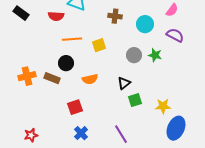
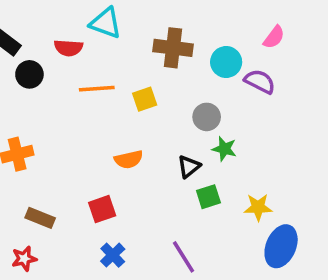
brown cross: (115, 16) -> (173, 48), size x1.5
purple semicircle: (175, 35) -> (260, 81), moved
green star: (155, 55) -> (224, 149), moved
black circle: (66, 63) -> (29, 74), moved
brown rectangle: (52, 78) -> (40, 218), moved

